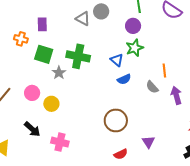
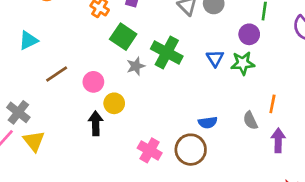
blue triangle: (117, 60) -> (215, 58), moved
blue semicircle: (124, 79) -> (208, 123), moved
black arrow: (32, 129) -> (96, 123), moved, turned -150
pink cross: (60, 142) -> (150, 150), moved

